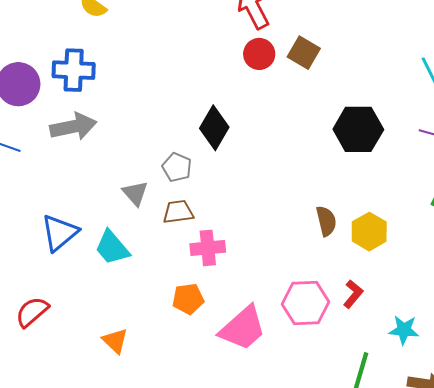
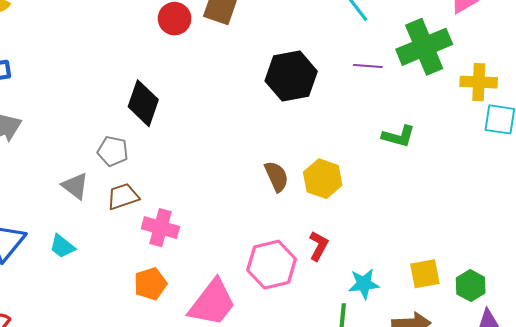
cyan trapezoid: (112, 248) -> (62, 246), size x0.7
pink cross: (208, 248) -> (160, 228), turned 32
cyan star: (404, 330) -> (364, 284), moved

